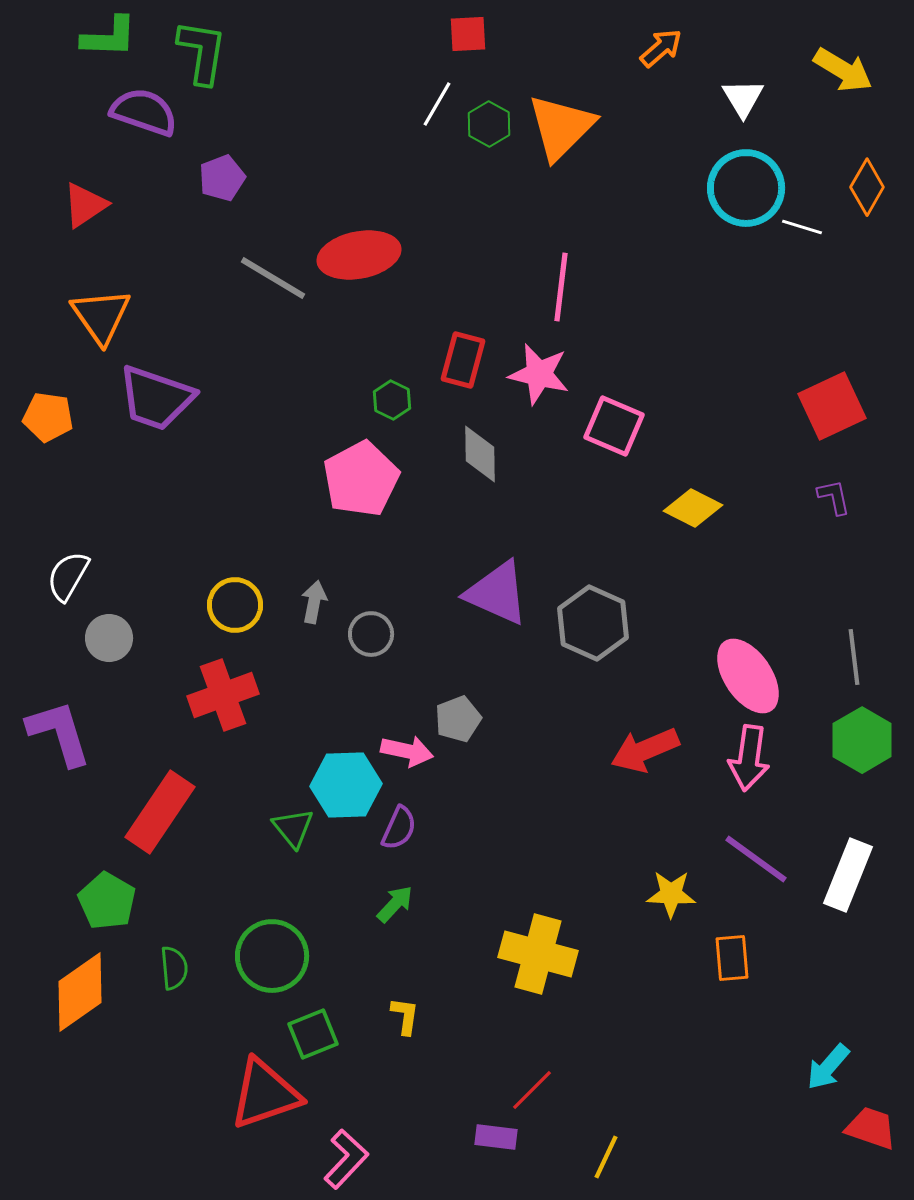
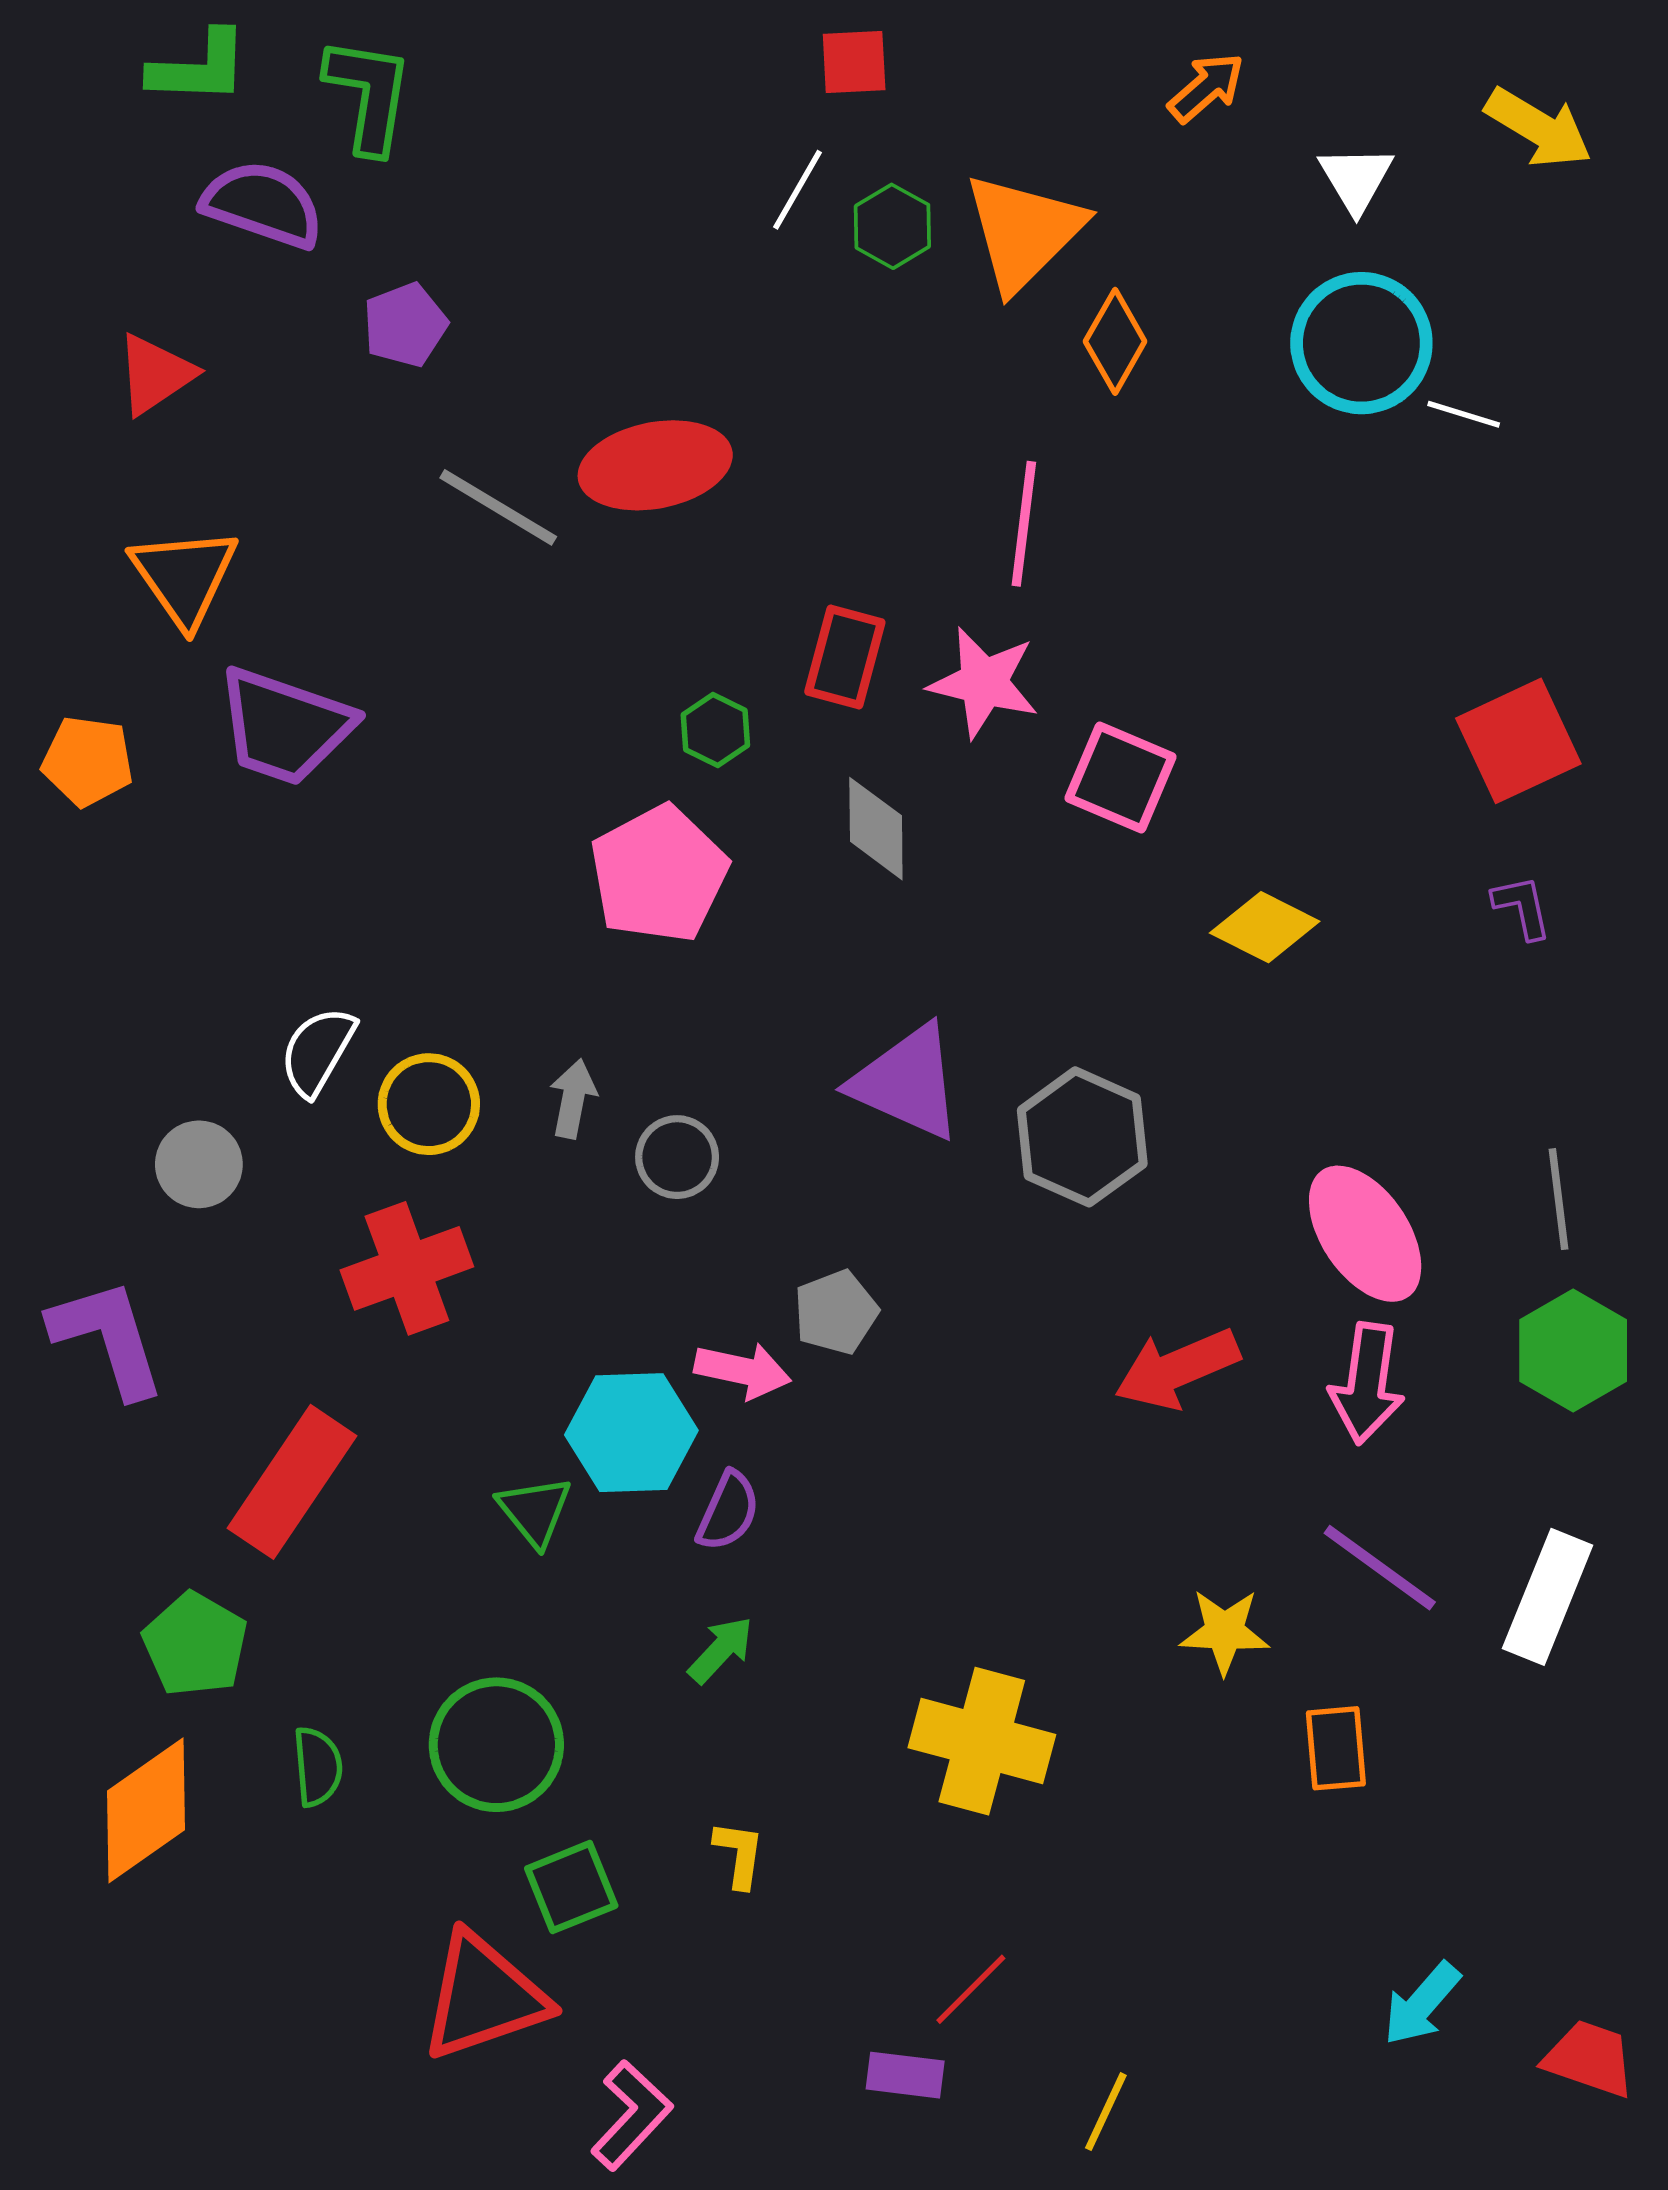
orange diamond: (867, 187) -> (1115, 341), moved
white semicircle: (68, 576) -> (318, 1051), moved
cyan arrow: (828, 1067) -> (1422, 2004), moved

